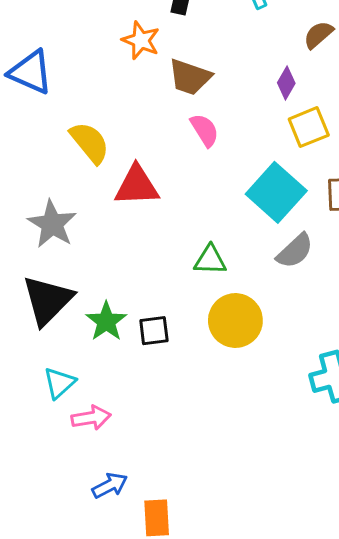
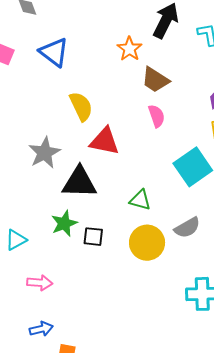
gray semicircle: (295, 251) -> (187, 228), moved
black triangle: (47, 300) -> (79, 182), moved, turned 33
cyan triangle: (59, 383) -> (16, 240), moved

